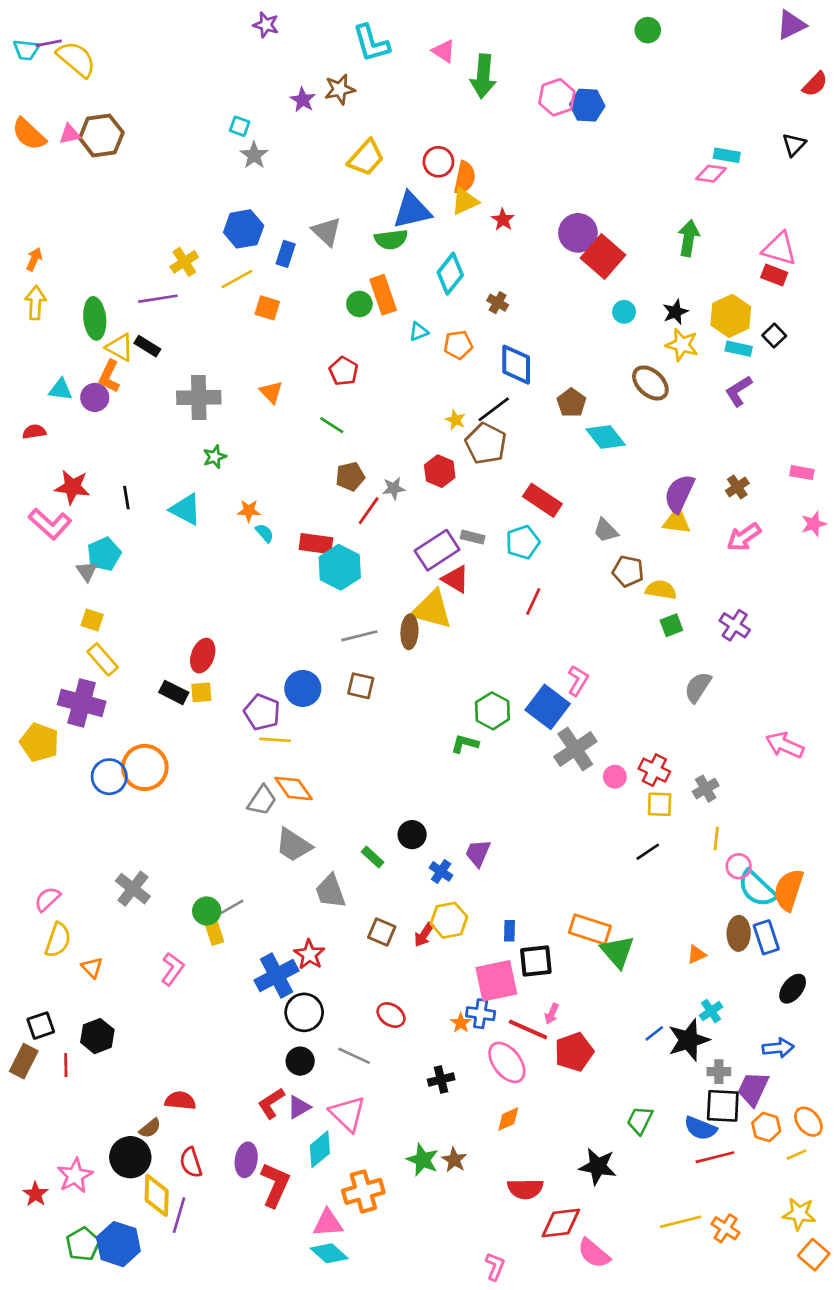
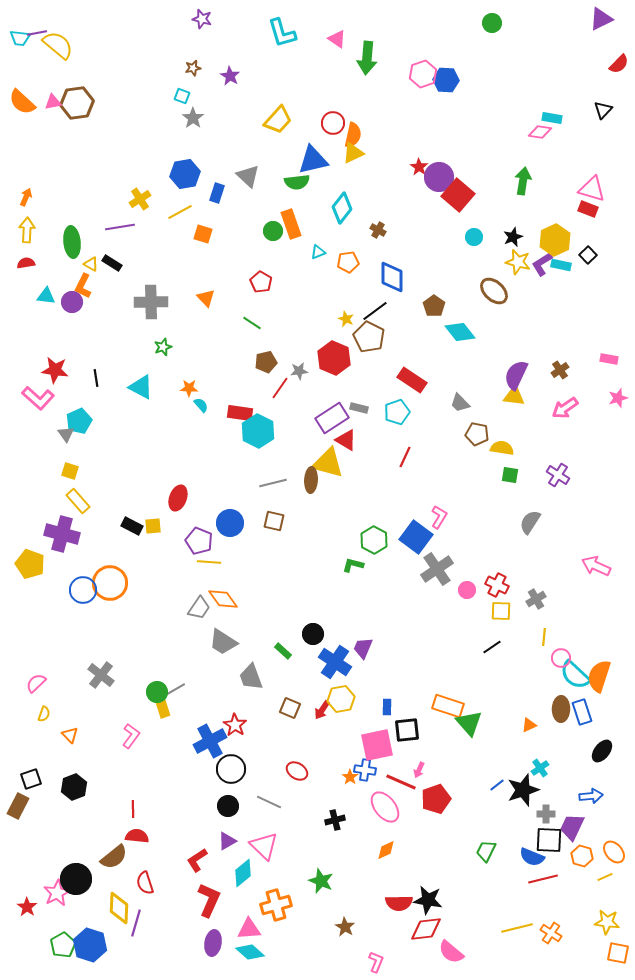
brown star: (340, 89) -> (193, 68), moved, size x0.7
red star: (503, 220) -> (419, 167), moved
yellow triangle: (120, 347) -> (91, 264), size x0.7
purple L-shape: (739, 391) -> (542, 264), moved
red semicircle: (34, 432) -> (26, 263), moved
red hexagon: (440, 471) -> (334, 358), size x1.4
green square: (671, 625) -> (510, 475), turned 30
red ellipse: (203, 656) -> (178, 498), moved
blue cross: (441, 871) -> (335, 662), size x1.8
yellow semicircle: (58, 940) -> (44, 714), size x0.6
red line: (66, 1065) -> (133, 809), moved
red L-shape: (271, 1103) -> (197, 860), moved
brown semicircle: (150, 1128) -> (114, 857), size x1.6
black circle: (130, 1157) -> (76, 879), moved
purple ellipse: (246, 1160) -> (213, 943), moved
brown star: (454, 1160) -> (345, 927), moved
black star: (598, 1166) -> (428, 900), moved
orange square: (814, 1255) -> (618, 953), turned -30

